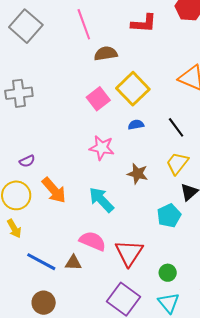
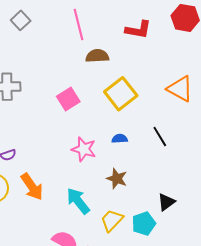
gray square: (26, 26) -> (21, 20), size x0.6
pink square: (98, 99) -> (68, 99), moved
blue semicircle: (136, 125) -> (120, 139), moved
yellow trapezoid: (177, 163) -> (112, 220), moved

